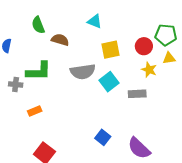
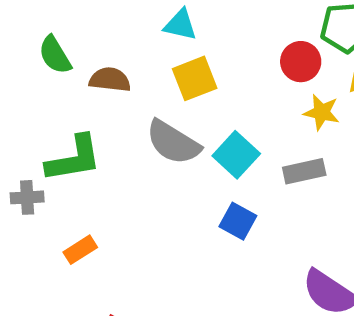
yellow square: (111, 50) -> (195, 78), moved
gray semicircle: (83, 72) -> (173, 142), turned 50
blue square: (103, 137) -> (238, 221), moved

